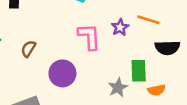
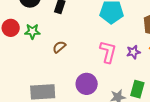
purple circle: (62, 73) -> (87, 84), moved

